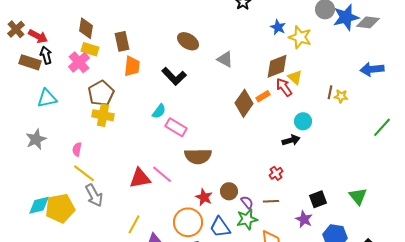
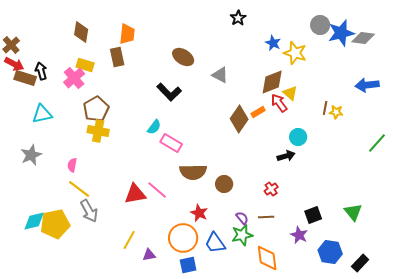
brown diamond: (86, 28) -> (81, 32), moved
red arrow: (38, 36) -> (14, 64), moved
orange trapezoid: (132, 66) -> (127, 34), moved
brown circle: (229, 191) -> (224, 184), moved

